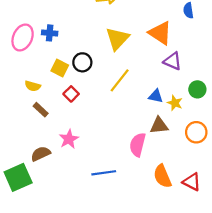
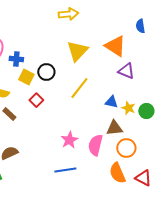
blue cross: (50, 33) -> (16, 59), moved
green circle: (197, 89) -> (146, 111), moved
orange circle: (196, 132) -> (126, 148), moved
pink star: (69, 139) -> (69, 140), moved

